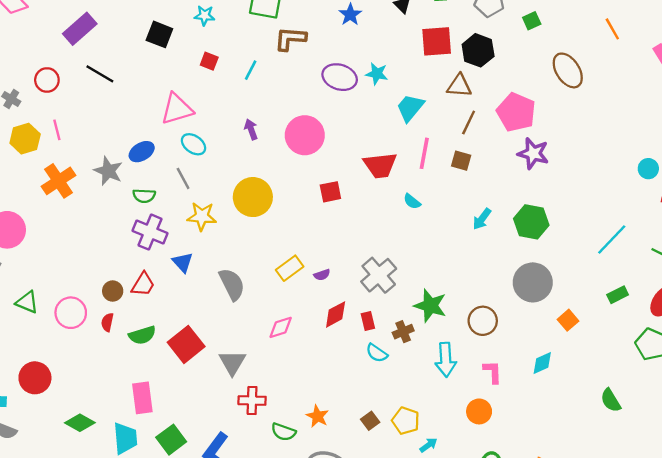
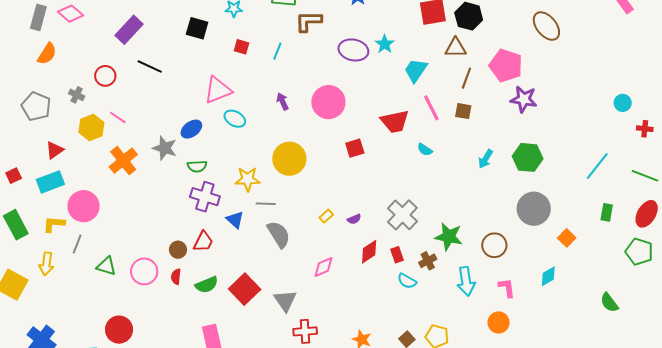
cyan star: (377, 74) -> (385, 44), turned 30
pink line: (57, 130) -> (118, 117), turned -36
pink line: (424, 153) -> (431, 108), turned -32
gray line: (183, 178) -> (266, 204), moved, turned -54
yellow rectangle: (290, 268) -> (326, 216), size x0.6
green rectangle: (618, 295) -> (607, 212), turned -48

